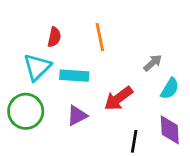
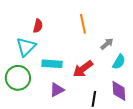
orange line: (100, 37) -> (83, 24), moved
cyan rectangle: (74, 76) -> (52, 64), moved
purple triangle: (77, 116) -> (57, 90), moved

